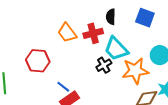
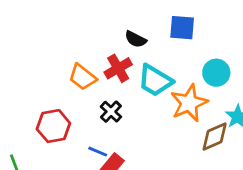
black semicircle: (111, 17) -> (136, 39), turned -49
black cross: (104, 65) -> (111, 112), moved

